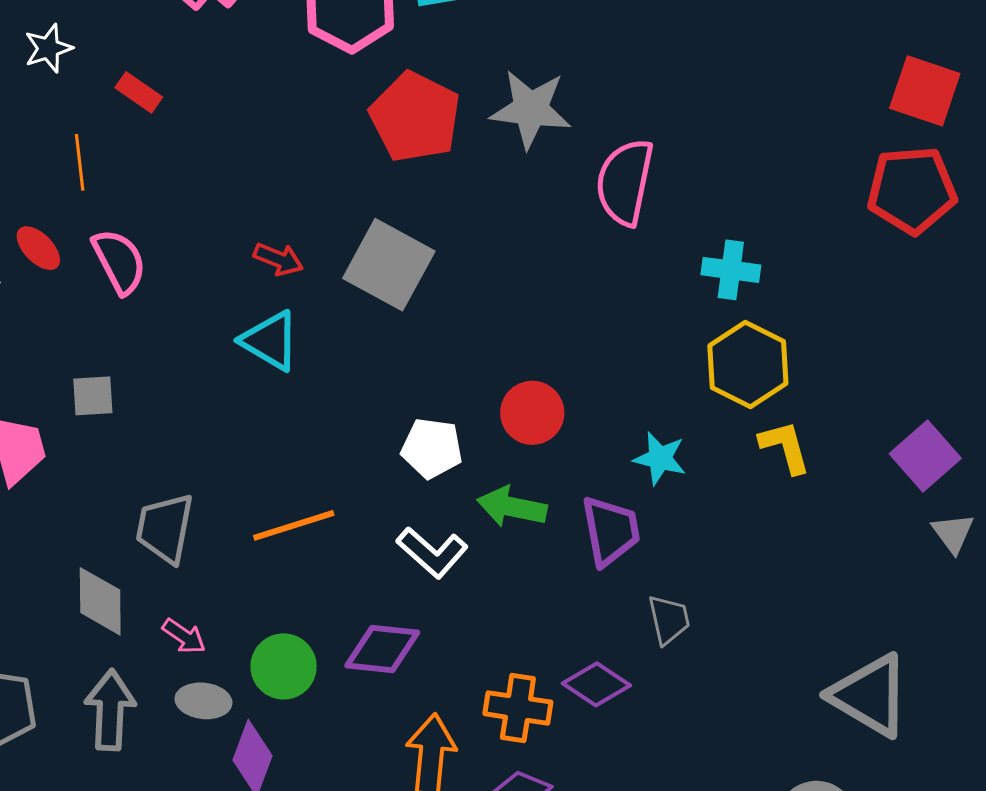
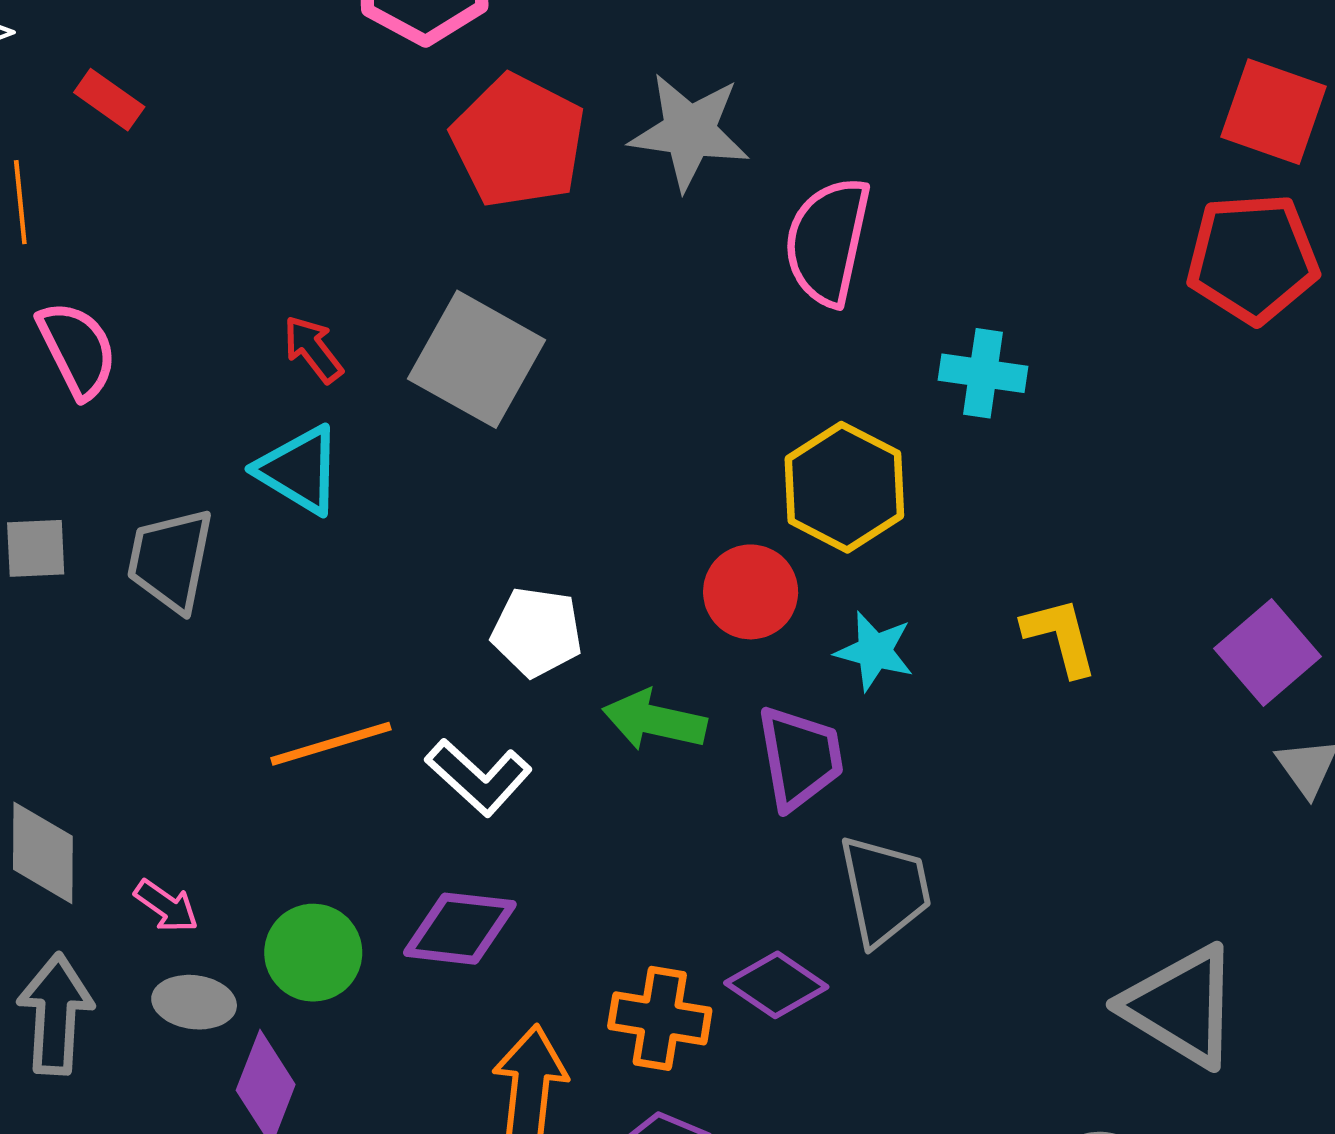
red arrow: (278, 259) -> (313, 349), turned -150
yellow hexagon: (748, 364) -> (844, 487), moved
red circle: (532, 413) -> (751, 592), moved
gray trapezoid: (165, 528) -> (170, 560), moved
white L-shape: (432, 552) -> (479, 777), moved
gray trapezoid: (669, 620) -> (885, 890), size x1.5

